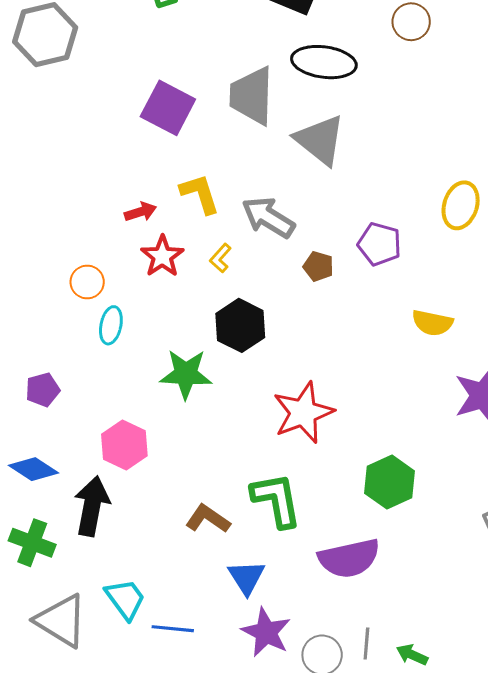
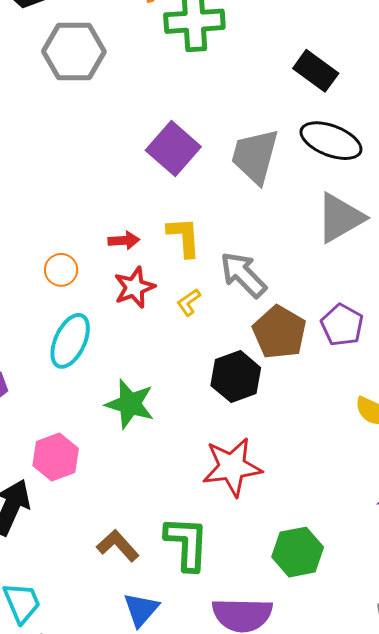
gray triangle: (320, 140) -> (340, 218), moved, turned 38
brown pentagon: (318, 266) -> (279, 332), size x1.8
orange circle: (87, 282) -> (61, 270), moved
cyan ellipse: (111, 325) -> (70, 341), size x1.5
black hexagon: (240, 325) -> (236, 377), moved

